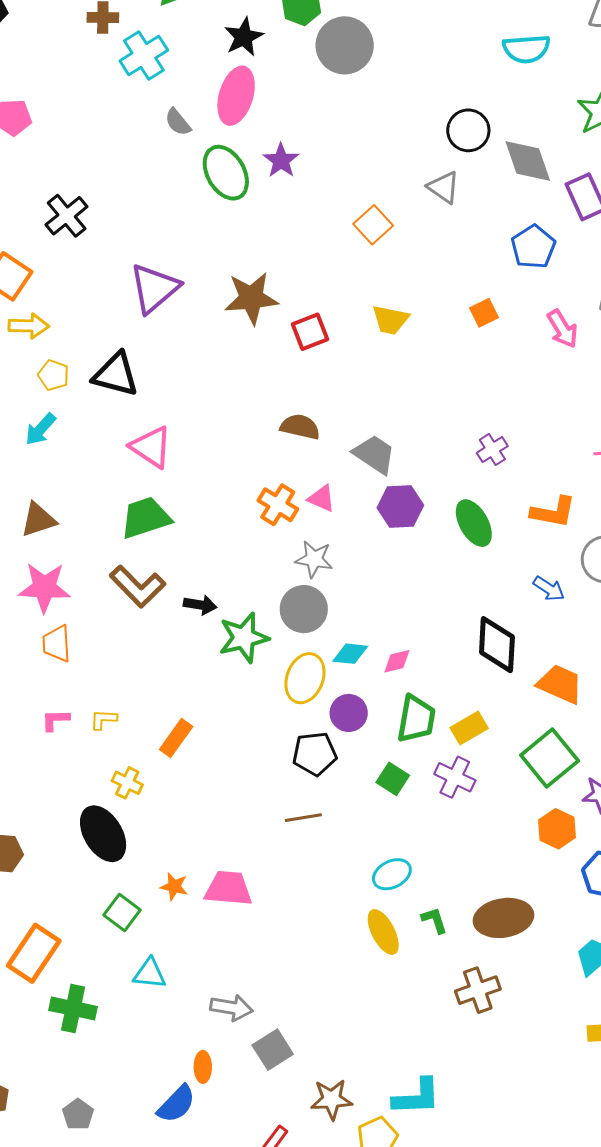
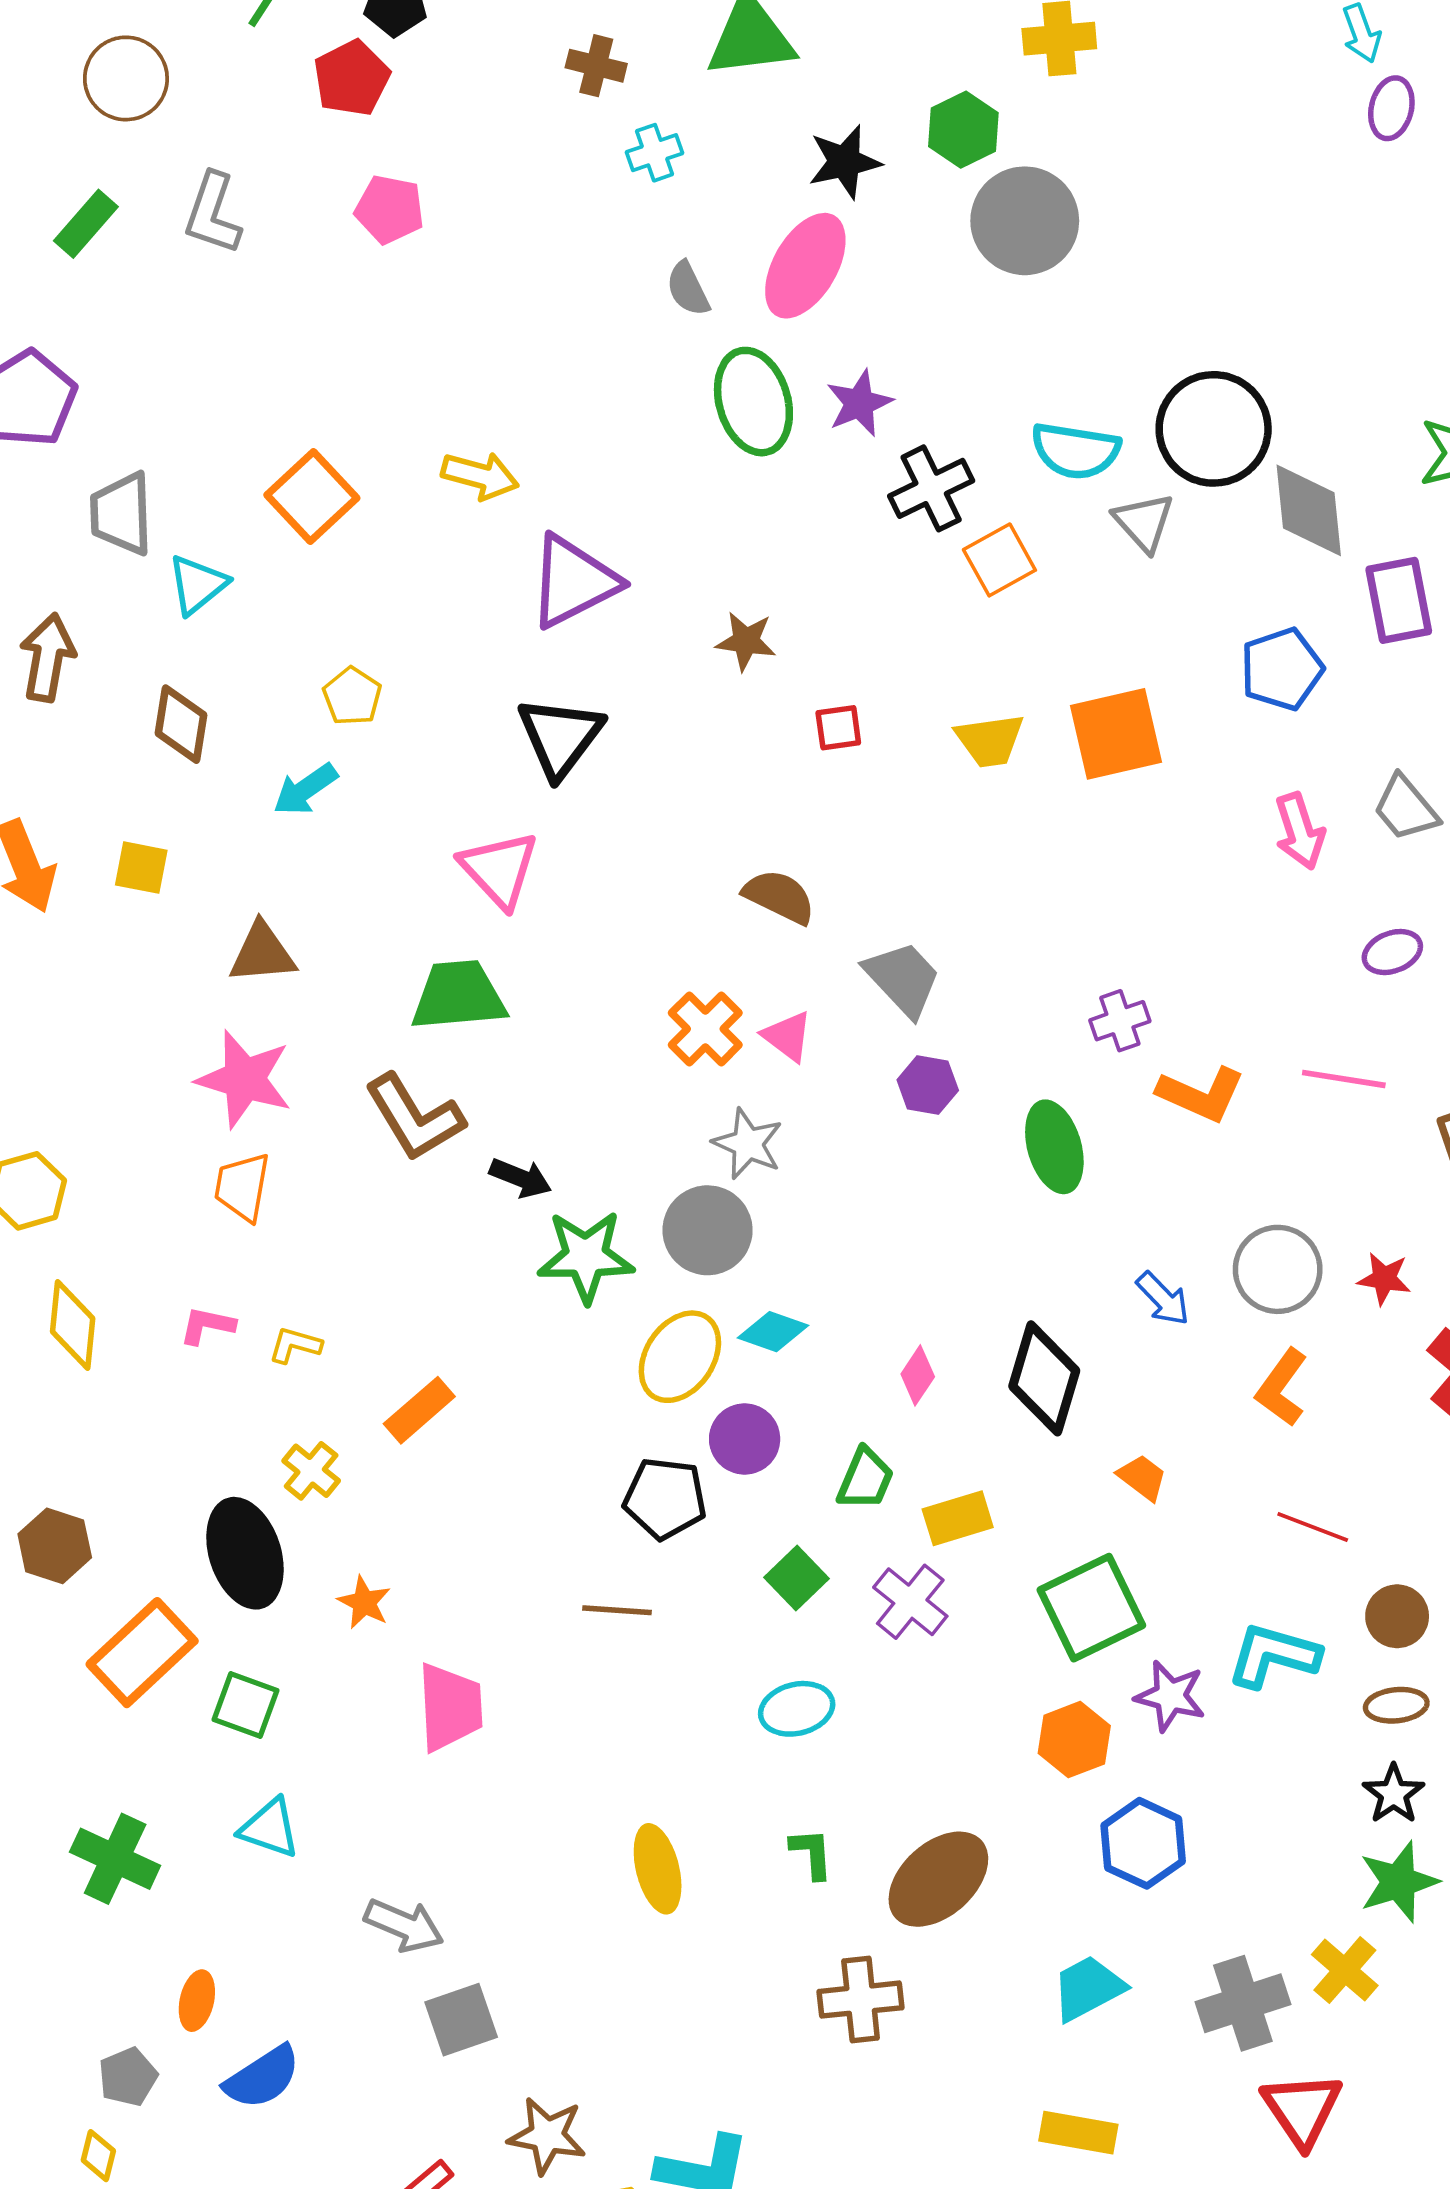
cyan semicircle: (526, 49) -> (1076, 451), moved
cyan cross: (144, 55) -> (654, 153), size x0.6
black circle: (468, 130) -> (1214, 429), size x1.4
black cross: (67, 216) -> (931, 488), moved
brown star: (251, 298) -> (746, 641), size x0.6
orange square: (484, 313) -> (1116, 734), moved, size x1.8
yellow trapezoid: (390, 320) -> (990, 740), turned -33
yellow arrow: (29, 326) -> (480, 476), moved
red square: (310, 332) -> (838, 728), size x0.7
black triangle: (116, 375) -> (560, 737), moved, turned 39
purple hexagon: (400, 507) -> (928, 1085), size x0.7
orange L-shape: (553, 512) -> (1201, 1094), moved
pink diamond: (397, 661) -> (918, 1375), moved, turned -56
orange trapezoid: (560, 684) -> (1142, 1477), size x0.6
green trapezoid: (416, 719) -> (865, 1479), size x0.7
cyan ellipse: (392, 874) -> (797, 1709), moved
orange star: (174, 887) -> (364, 1602), moved
pink trapezoid: (228, 888) -> (450, 1707), turned 69
green square: (122, 913) -> (246, 1705), turned -30
brown ellipse: (503, 918) -> (938, 1879), turned -46
yellow ellipse: (383, 932) -> (658, 1869), moved
orange rectangle: (34, 953) -> (142, 1653), moved
orange ellipse: (203, 1067) -> (197, 2001), moved
gray pentagon: (78, 1114) -> (128, 2077), moved

